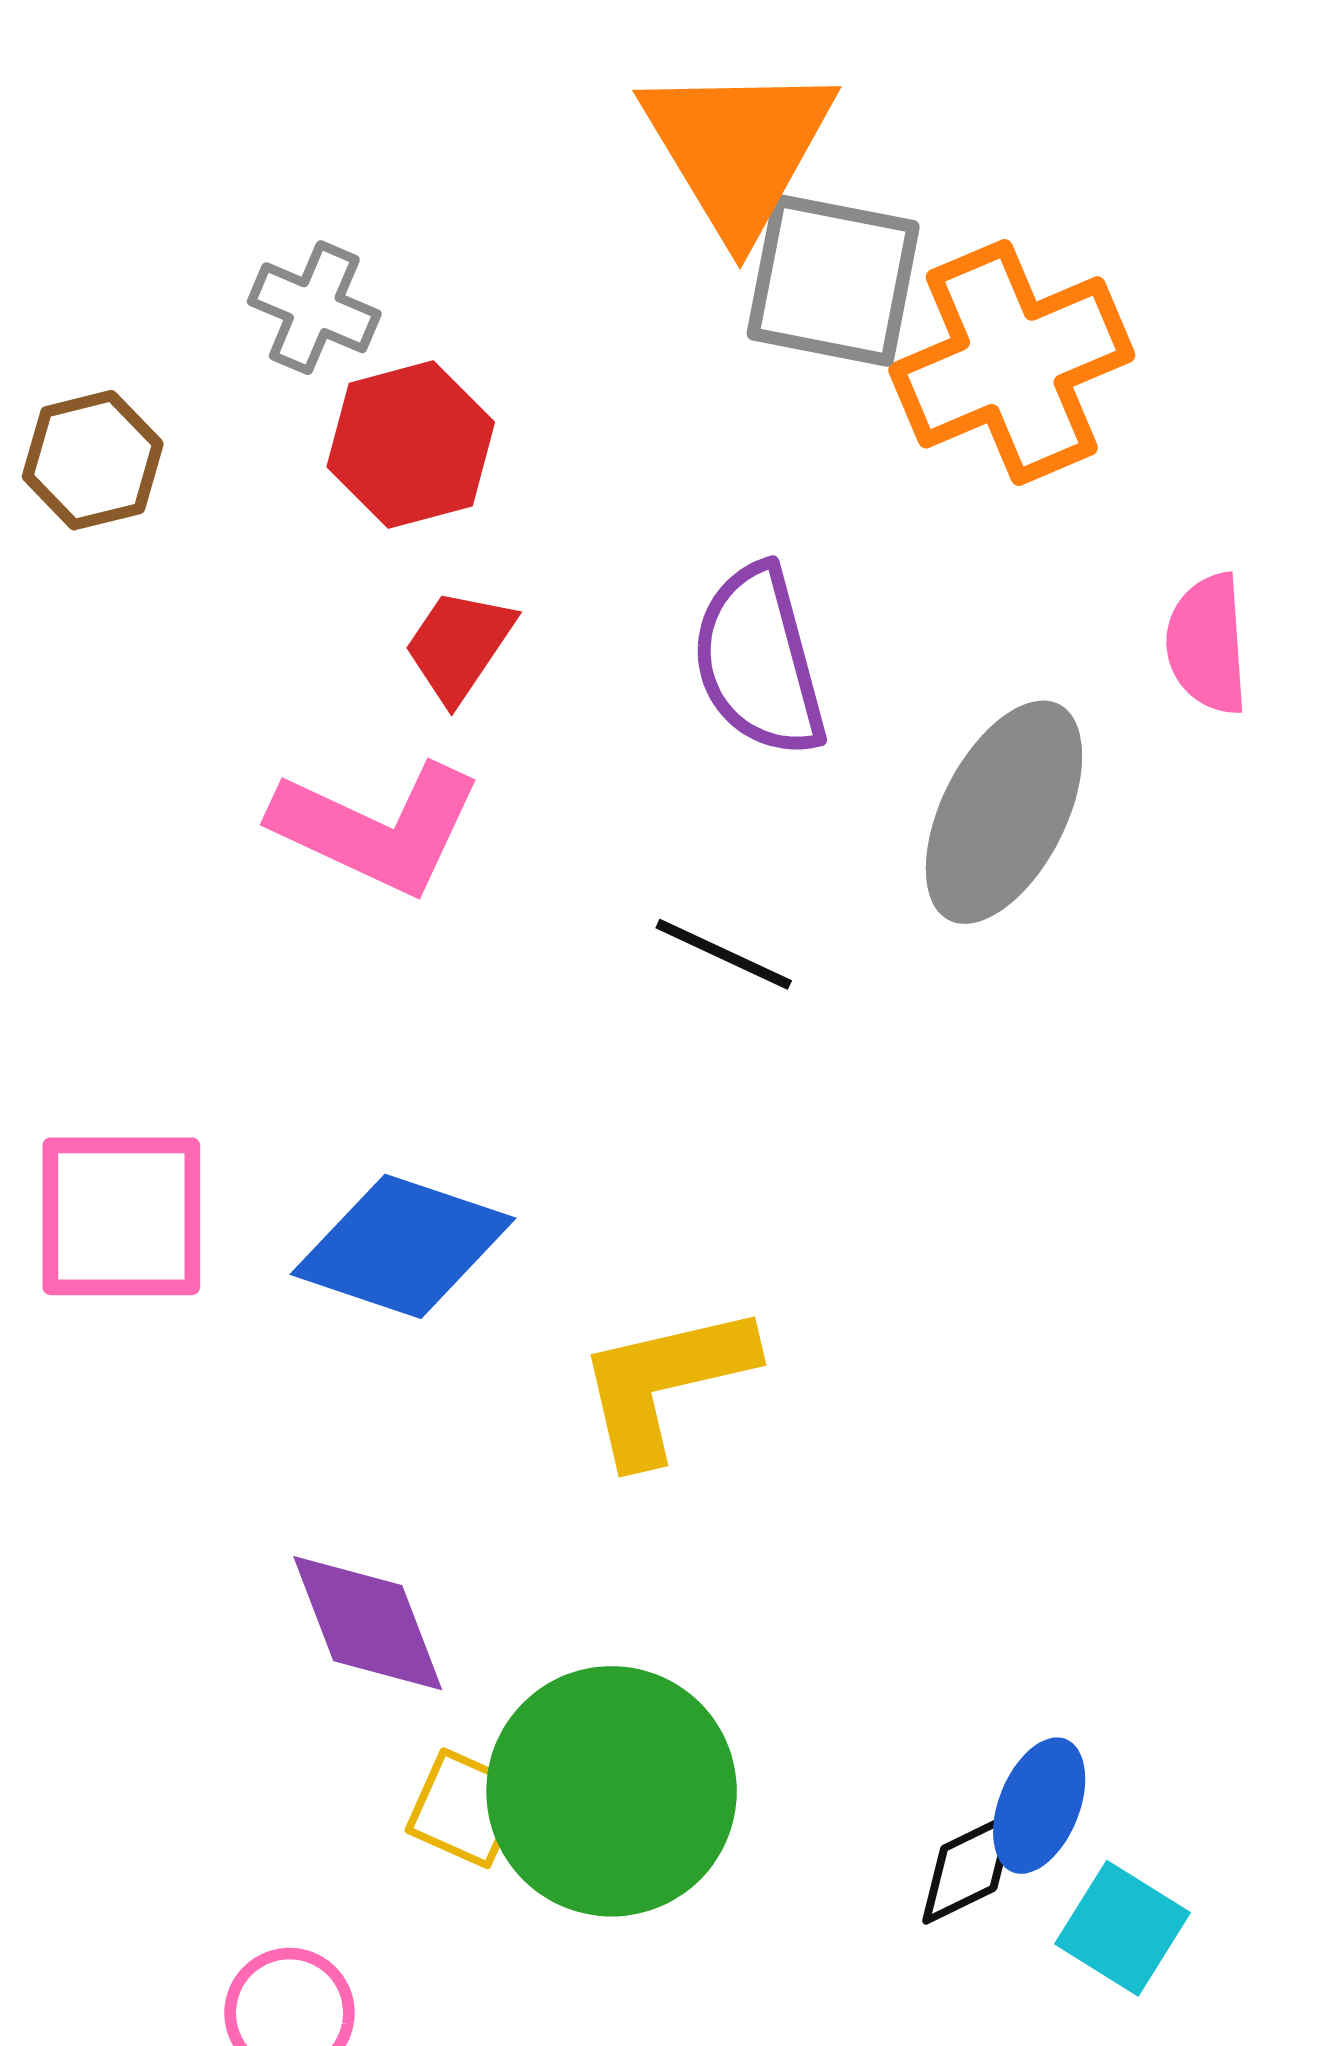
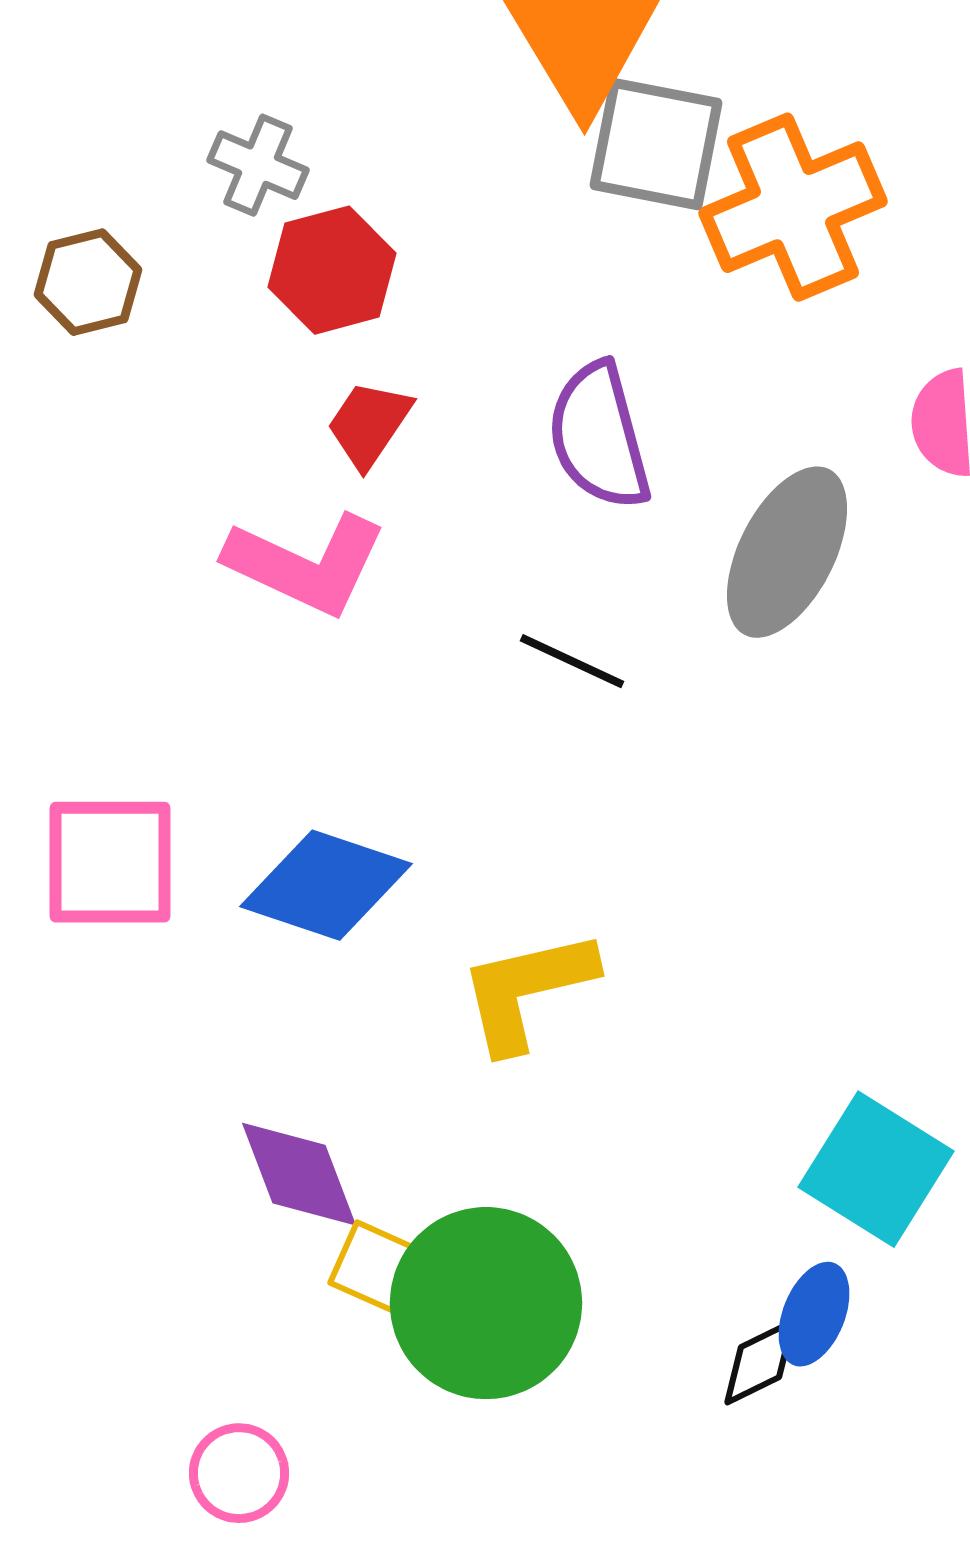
yellow square: (466, 1808) -> (374, 1266), moved
cyan square: (1123, 1928) -> (876, 1169), moved, size x1.5

